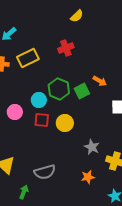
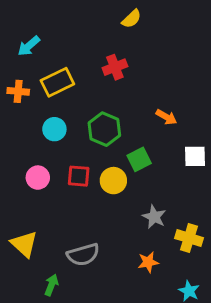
green square: (82, 91) -> (139, 159), moved
cyan circle: (39, 100) -> (54, 129), moved
pink circle: (15, 112) -> (38, 178), moved

